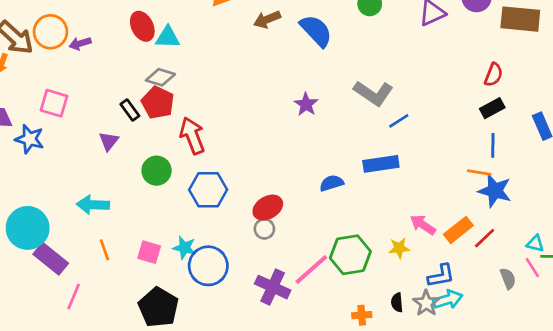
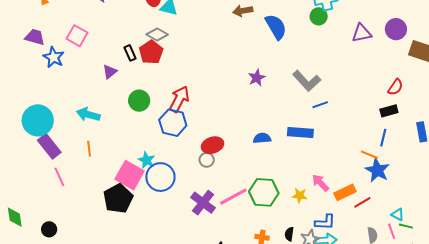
red arrow: (192, 136) -> (179, 99), moved, turned 36
pink square: (149, 252) -> (130, 175), moved, size x1.6
pink line: (74, 296) -> (59, 177), turned -60

